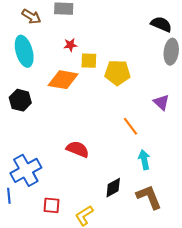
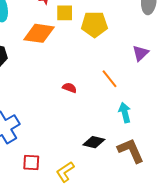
purple triangle: (161, 102) -> (140, 53), turned 36
red semicircle: (78, 149) -> (70, 88), moved, size x0.6
black diamond: (113, 188) -> (94, 142), turned 45

